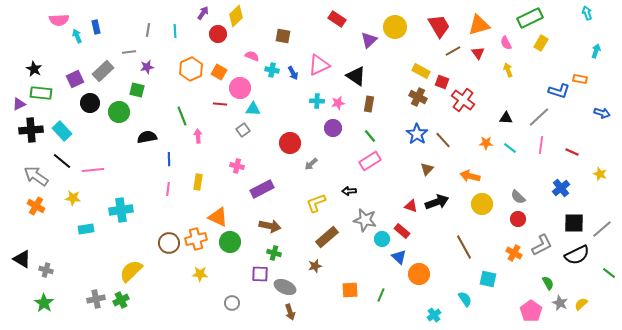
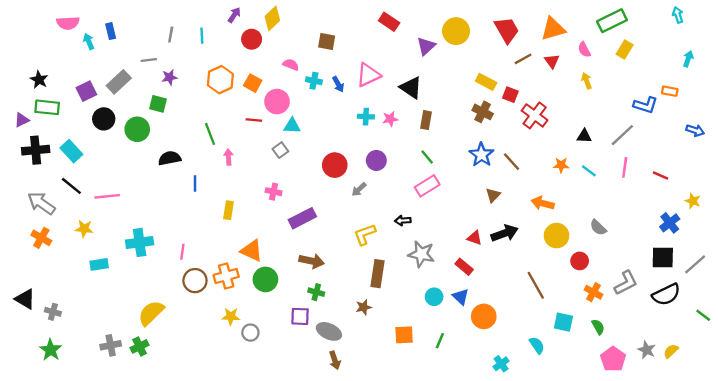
purple circle: (333, 128) -> (376, 160), moved
blue cross: (561, 188) -> (670, 223), moved
pink line: (168, 189) -> (182, 252), moved
red circle: (518, 219) -> (580, 261), moved
brown rectangle: (327, 237) -> (377, 274), turned -40
cyan circle: (382, 239) -> (434, 297), moved
green semicircle: (548, 283) -> (598, 327), moved
gray circle: (232, 303) -> (250, 333), moved

